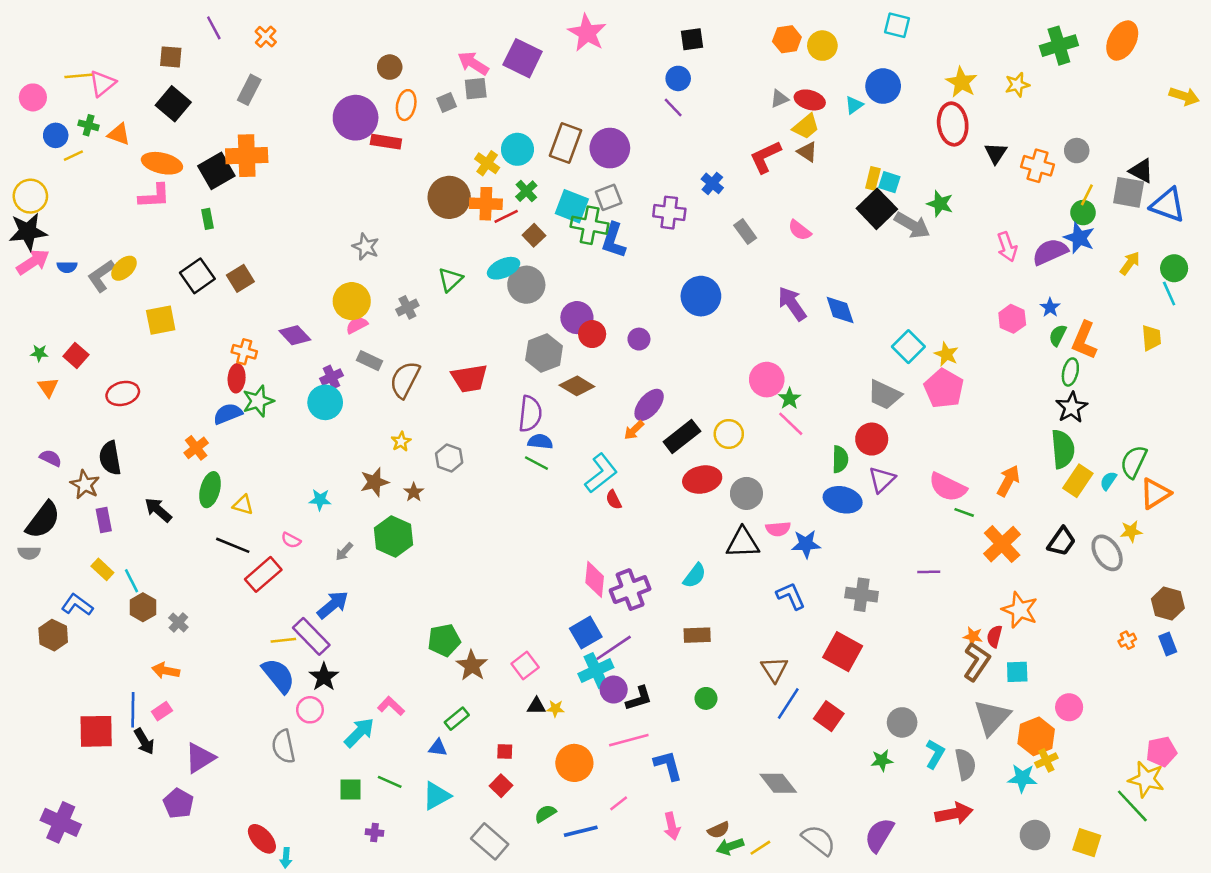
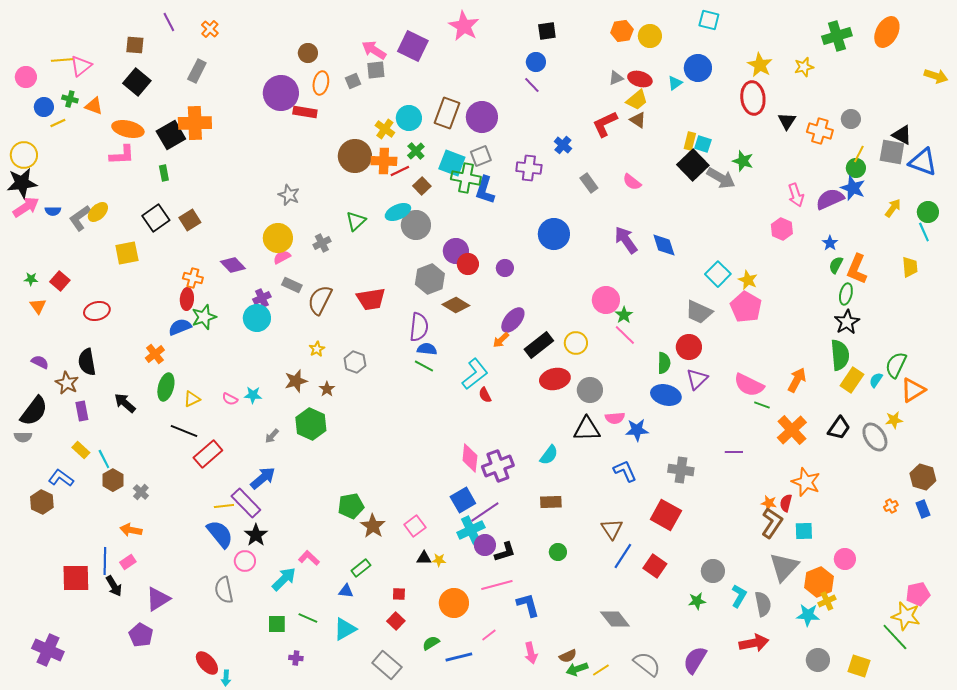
pink hexagon: (1012, 319) -> (782, 229), moved
yellow triangle: (243, 505) -> (192, 399), turned -42
pink semicircle: (291, 540) -> (230, 399), moved

